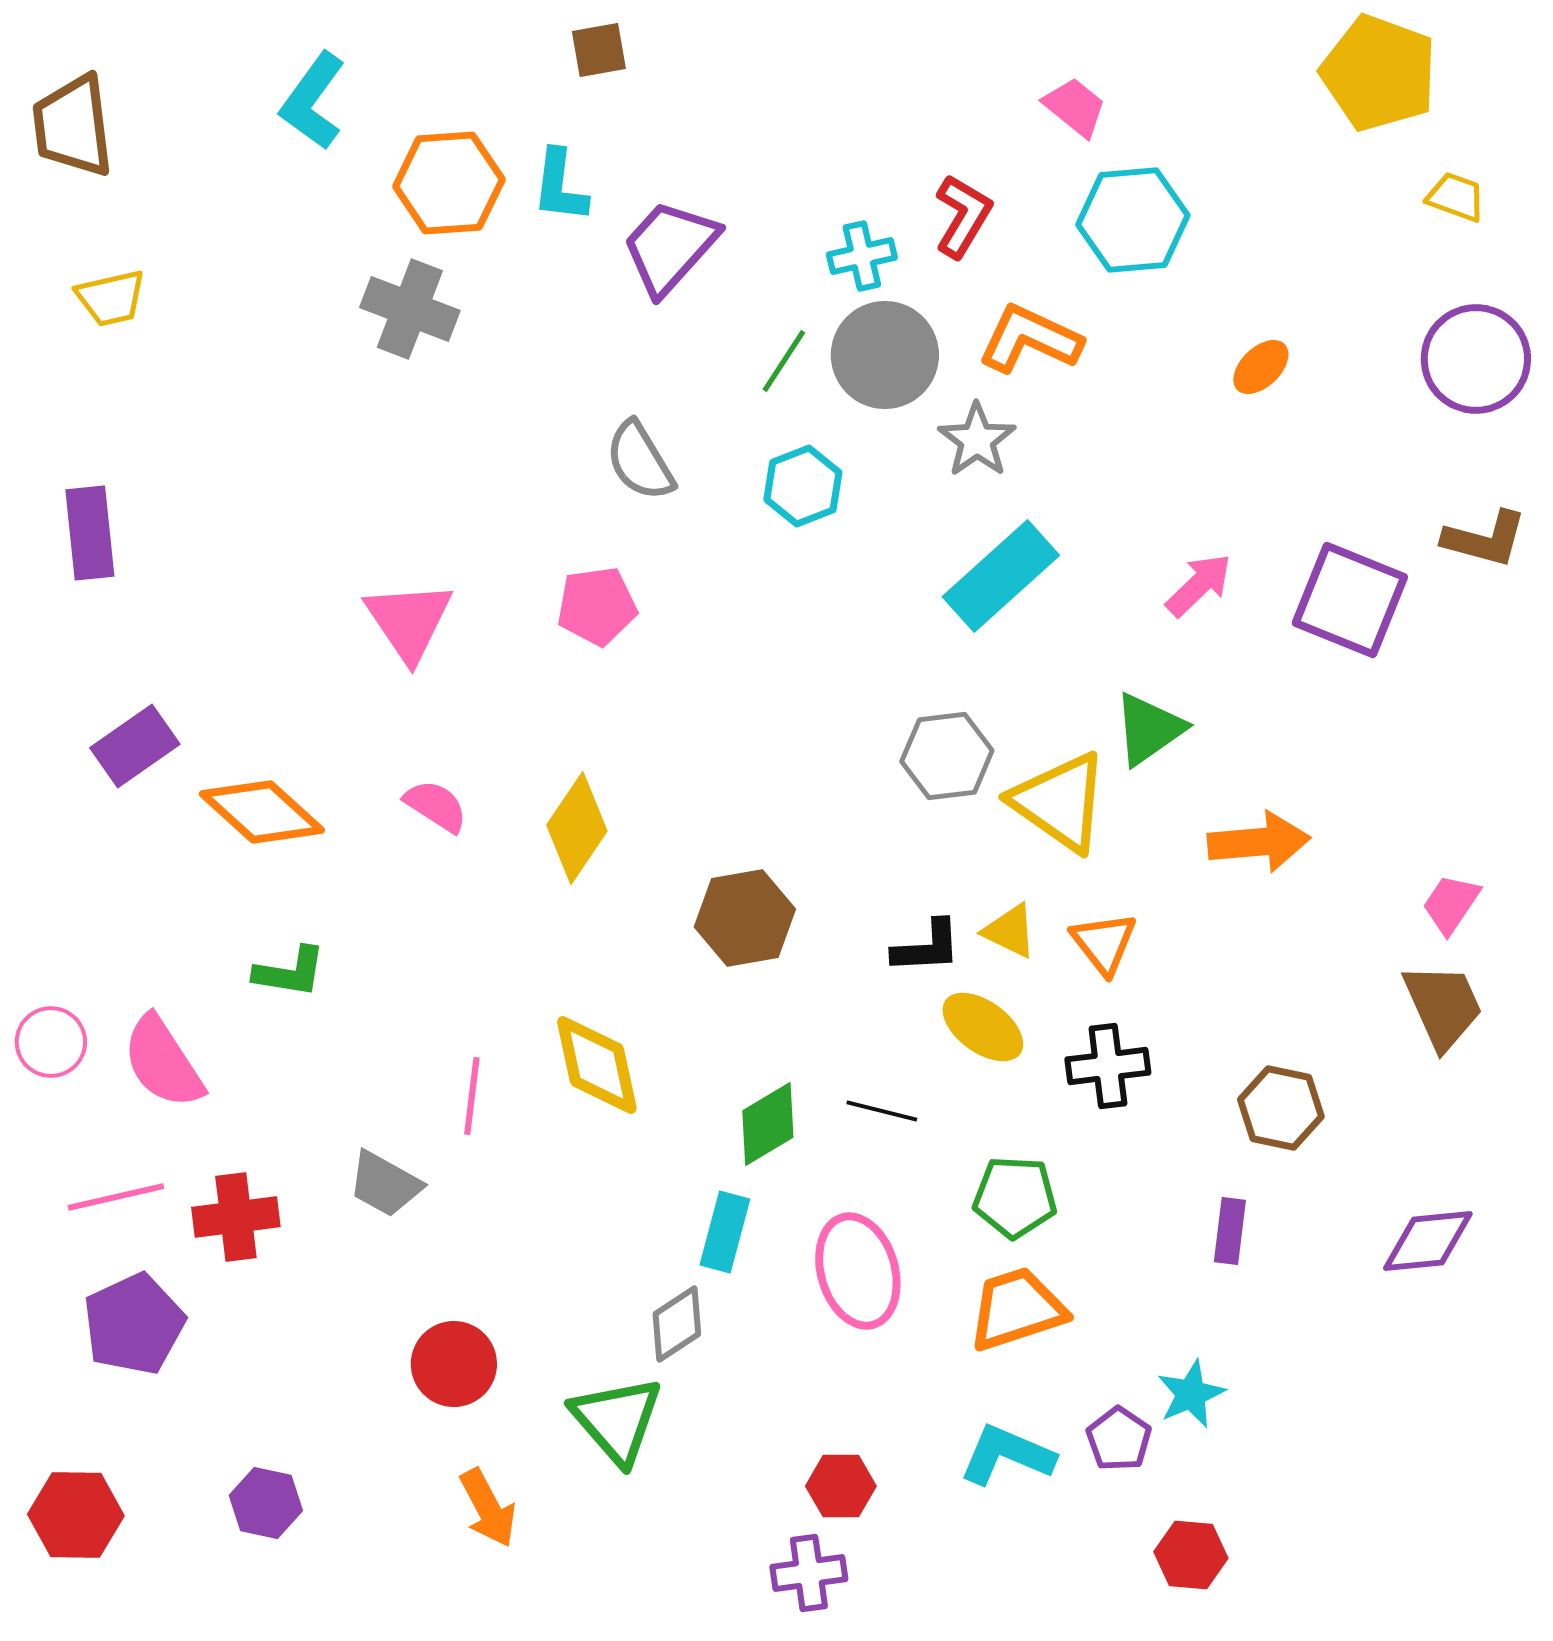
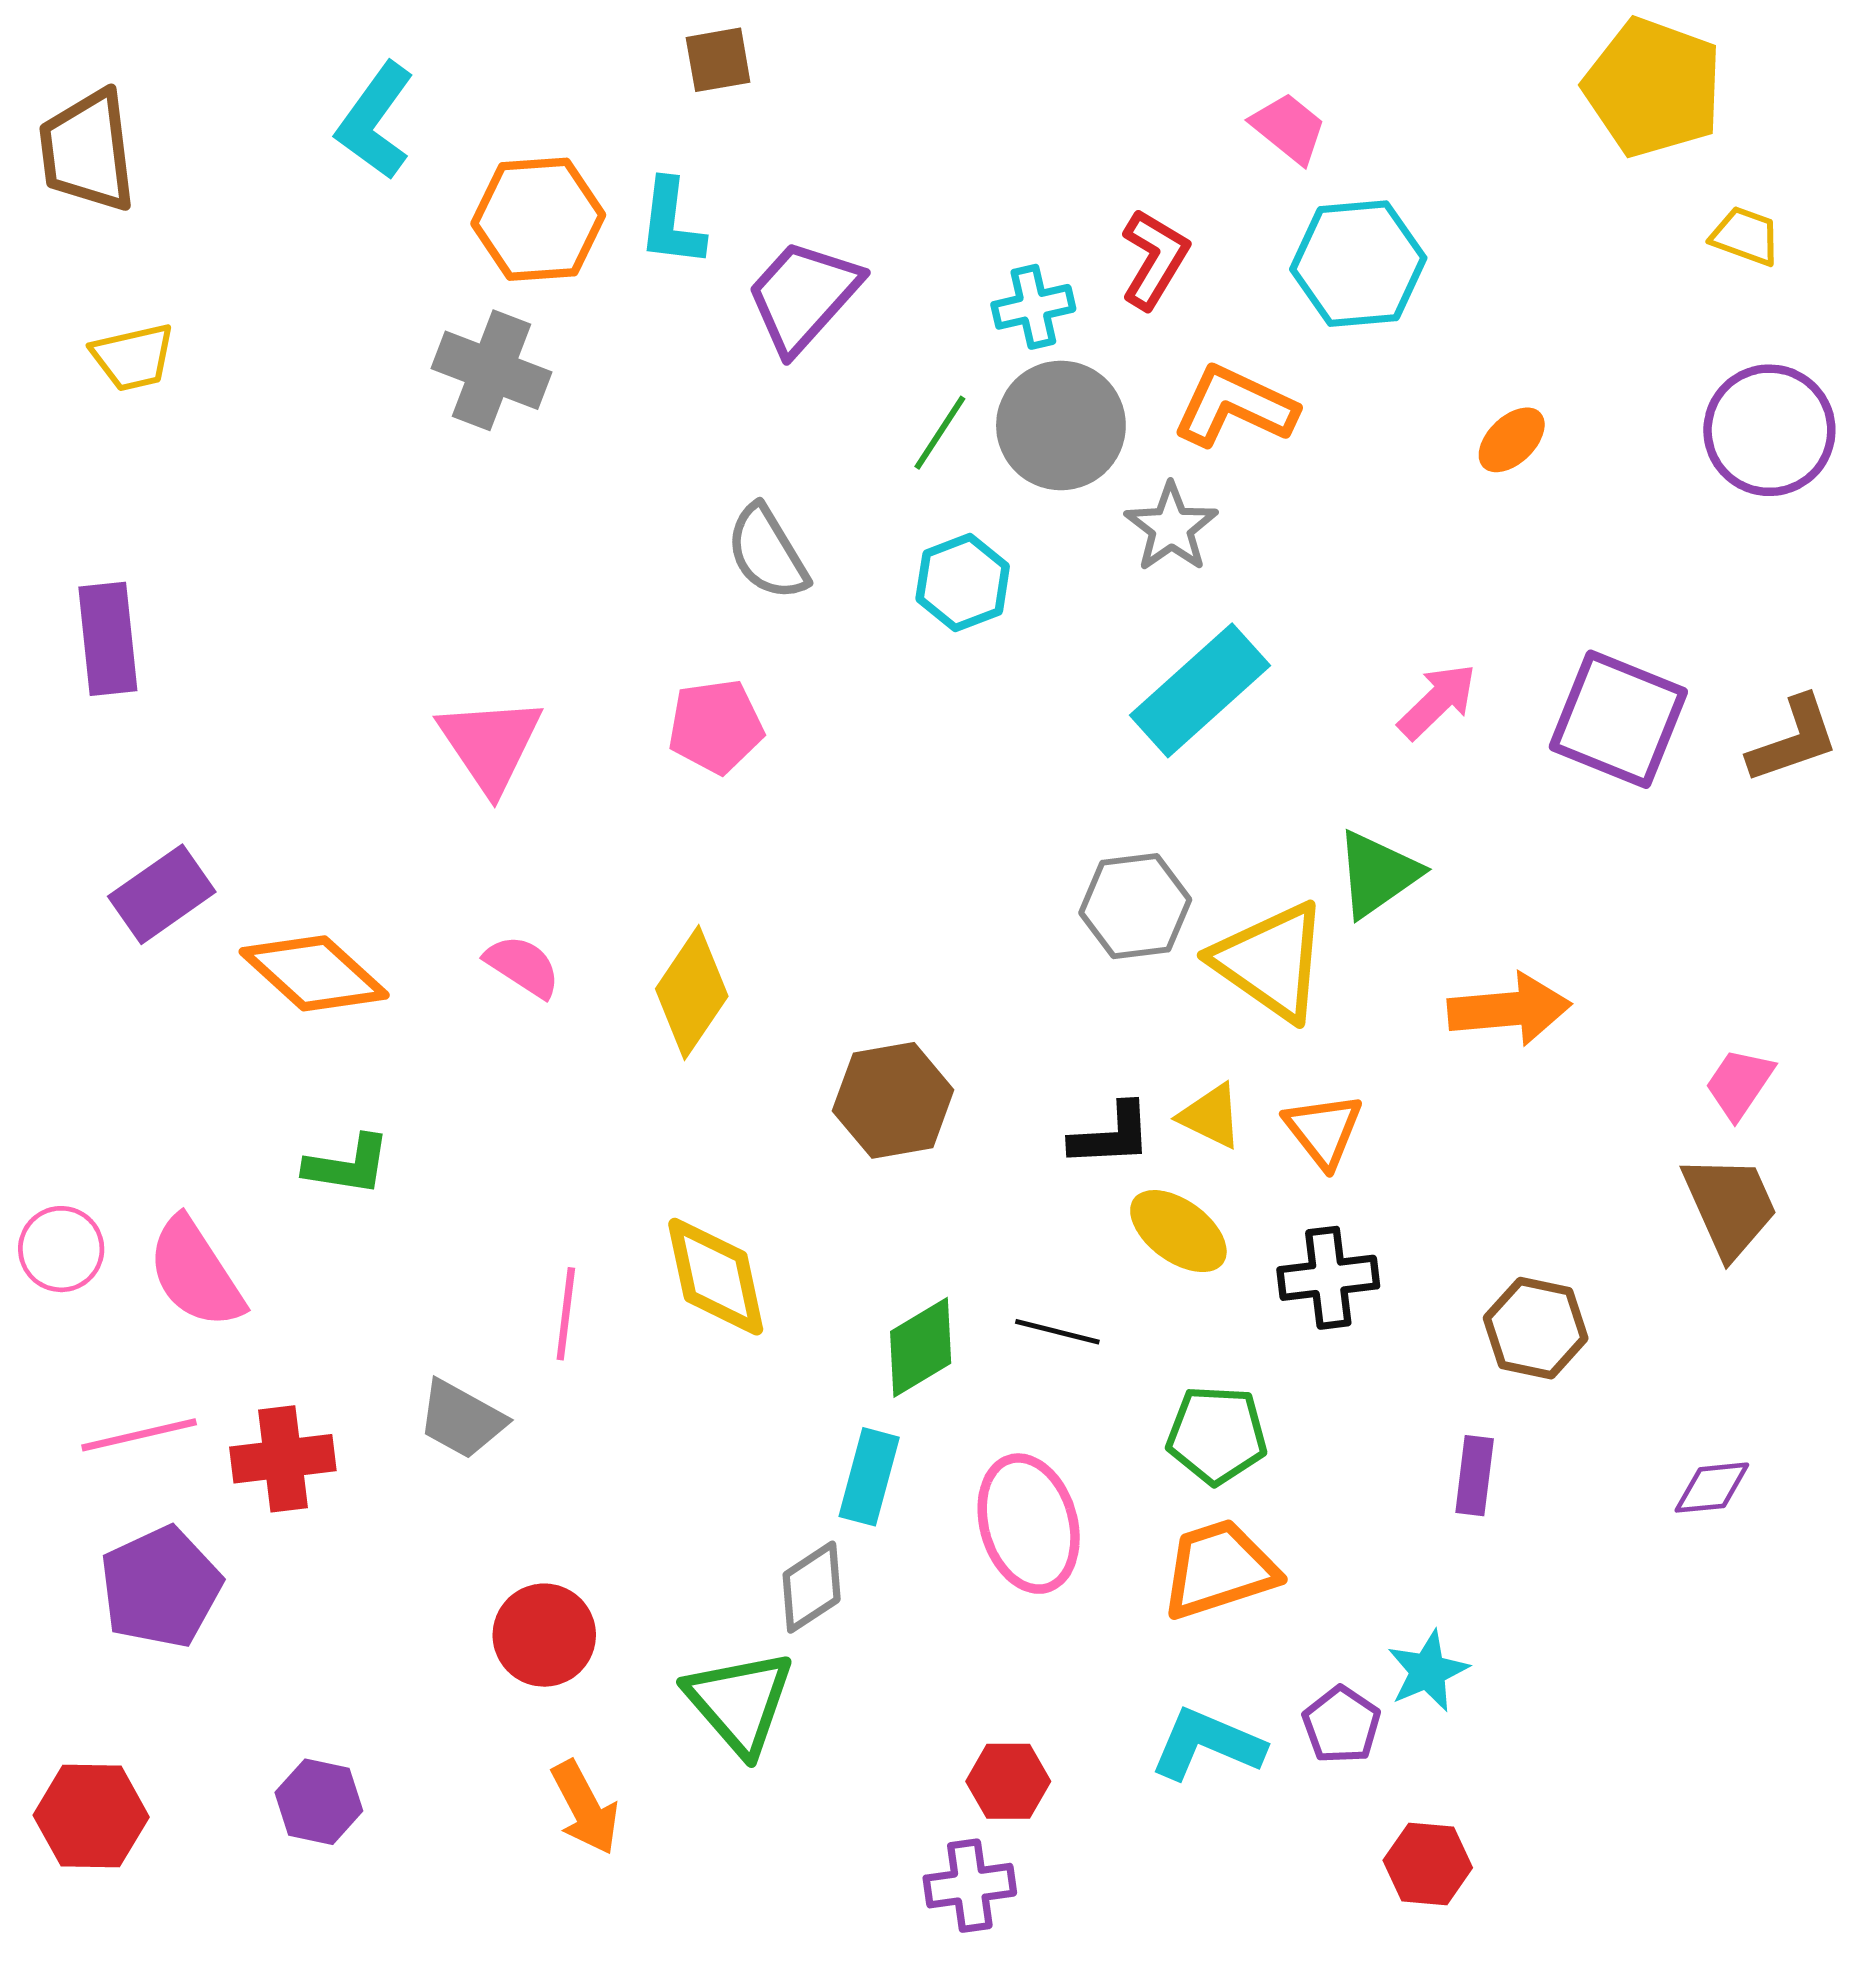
brown L-shape: (1485, 539) -> (1793, 740), moved, turned -34
purple diamond: (1428, 1241) -> (1712, 1488), size x0.7

